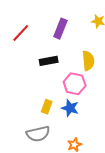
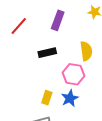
blue star: (70, 108) -> (70, 98), turned 30

